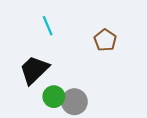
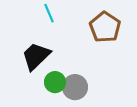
brown pentagon: (105, 40) -> (105, 27), size x1.4

